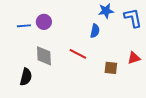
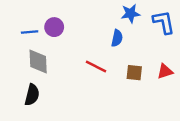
gray diamond: (44, 56) -> (38, 62), moved
brown square: (111, 68) -> (134, 73), moved

